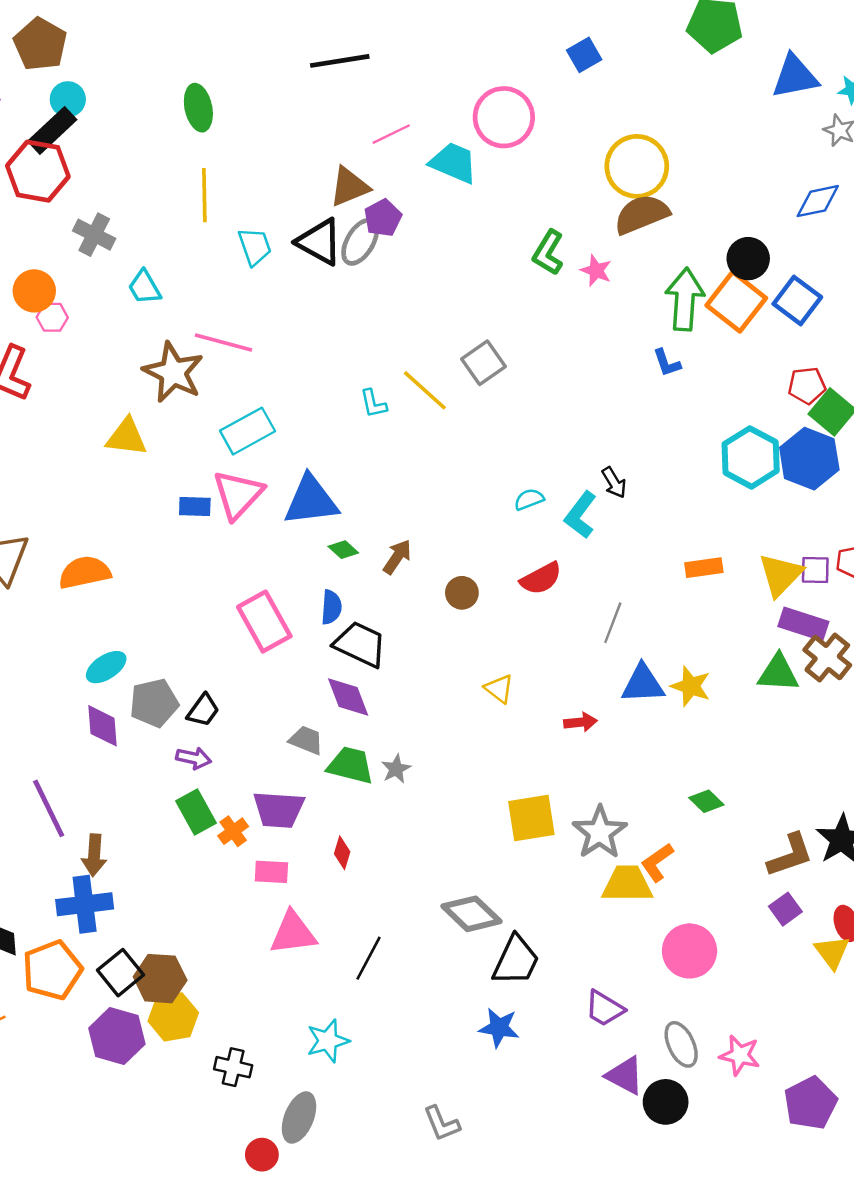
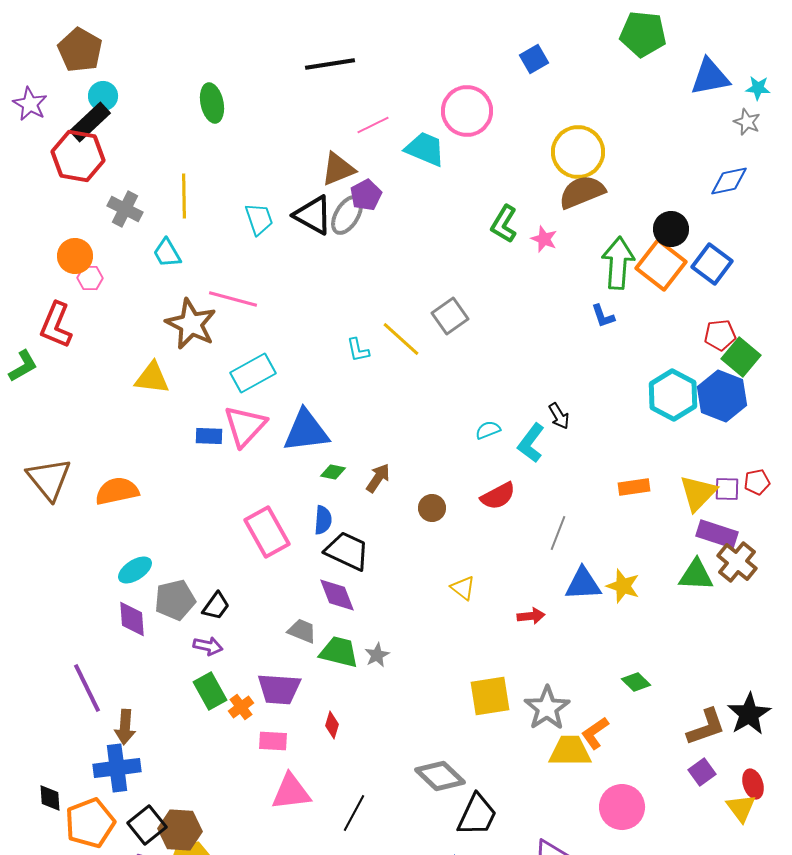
yellow line: (204, 195) -> (184, 196), moved
green diamond: (343, 550) -> (333, 472), turned -30

